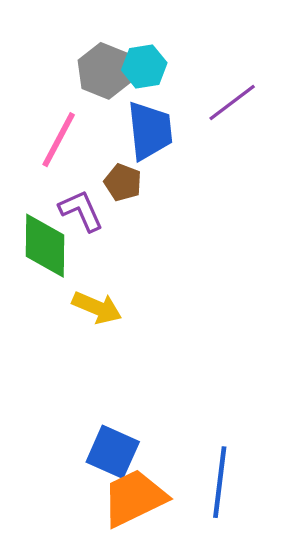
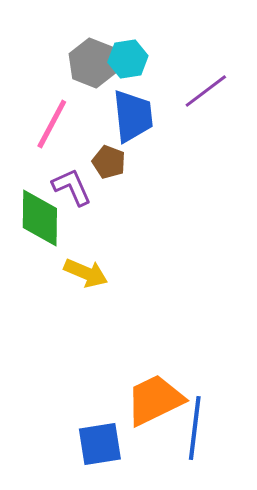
blue square: (113, 452) -> (100, 444), moved, turned -33
orange trapezoid: (134, 498) -> (155, 400), moved

